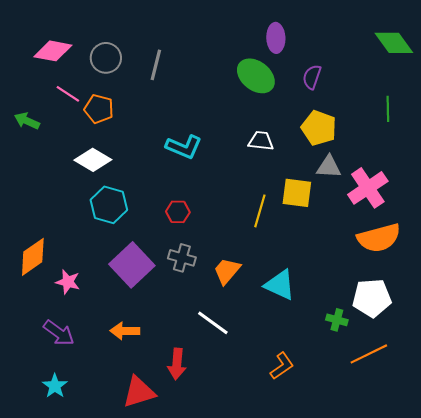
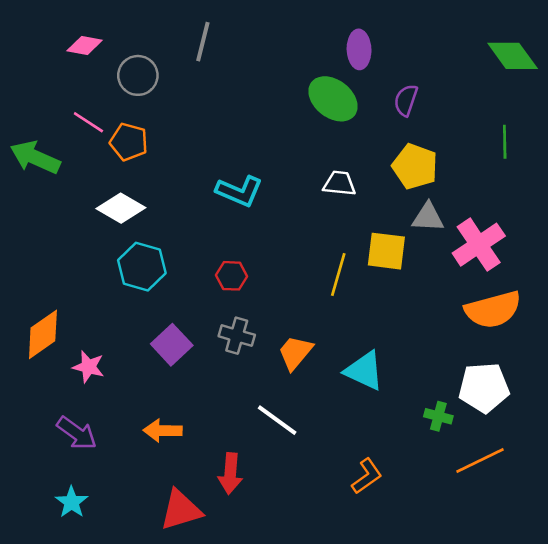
pink diamond: (53, 51) -> (85, 46), moved, size x0.7
gray line: (156, 65) -> (203, 42), moved
green arrow: (27, 121) -> (35, 157), size x1.5
purple square: (132, 265) -> (172, 345), size x0.7

